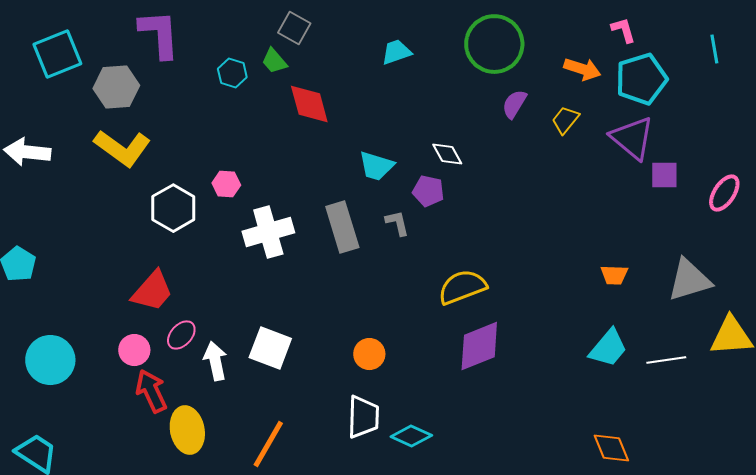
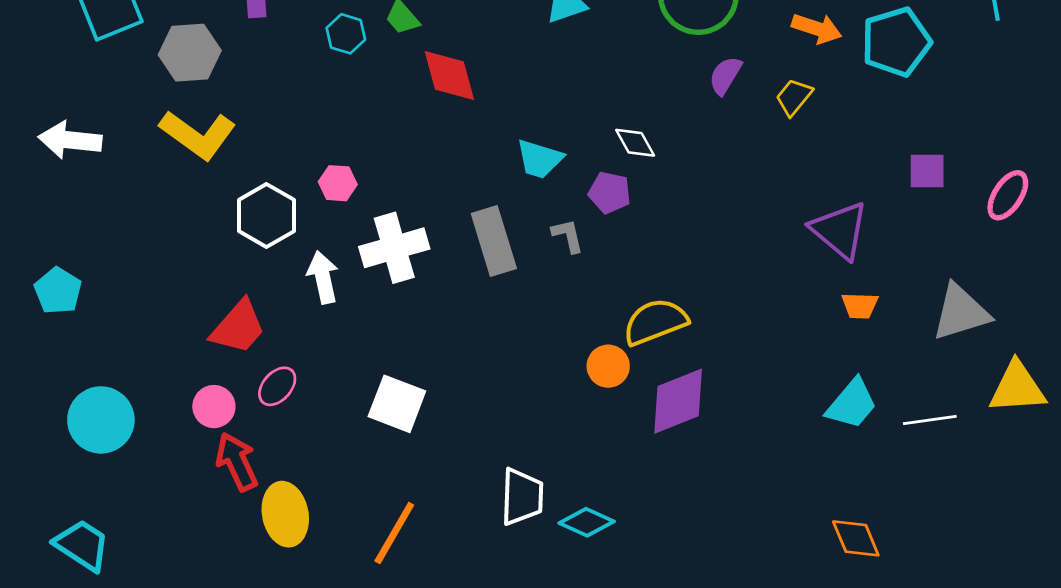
purple triangle: (632, 138) -> (840, 230), moved
orange circle: (369, 354) -> (608, 366), moved
white arrow: (215, 361) -> (323, 277), moved

